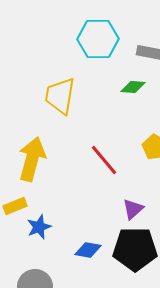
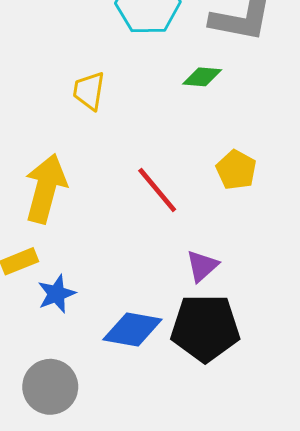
yellow trapezoid: (60, 96) -> (89, 91), size x0.7
blue diamond: (88, 250) -> (132, 329), size x1.4

